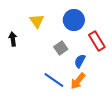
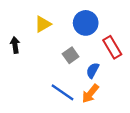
yellow triangle: (37, 21) -> (43, 24), turned 35

